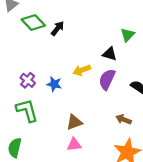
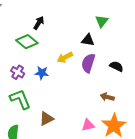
green diamond: (33, 23) -> (27, 42), moved
brown triangle: (74, 122) -> (46, 119), moved
pink triangle: (74, 144) -> (88, 125), moved

